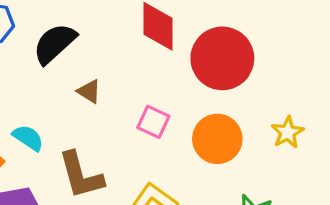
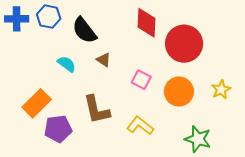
black semicircle: (55, 43) -> (84, 30), turned -88
cyan semicircle: (28, 138) -> (67, 64), moved

